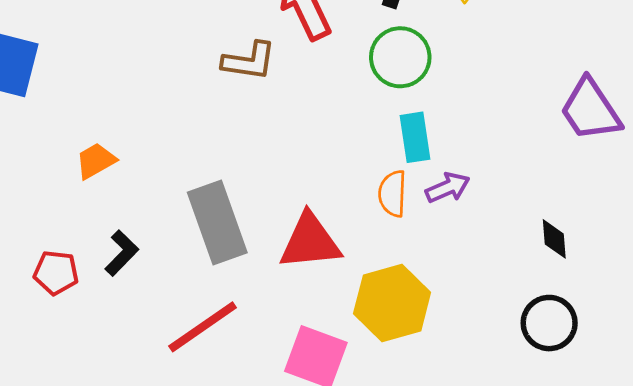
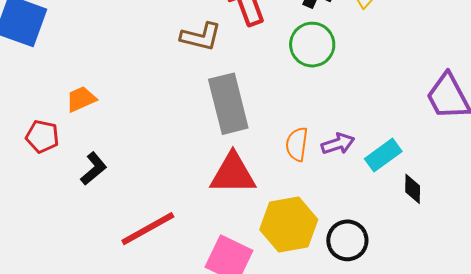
cyan rectangle: (415, 137) -> (383, 155), moved, turned 57
gray rectangle: (217, 222) -> (228, 104), moved
red pentagon: (56, 273) -> (42, 137), moved
black circle: (549, 323) -> (347, 240), moved

